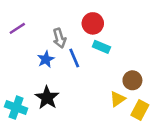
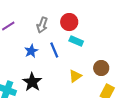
gray arrow: (59, 38) -> (42, 25), moved, turned 35
yellow triangle: (118, 99) -> (75, 76), moved

